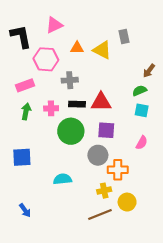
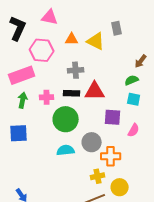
pink triangle: (54, 25) -> (50, 17), turned 36
black L-shape: (21, 36) -> (18, 28), turned 35
gray cross: (70, 80) -> (76, 70), moved
pink rectangle: (25, 85) -> (22, 75), size x1.4
purple square: (106, 130) -> (113, 117), moved
blue square: (22, 157) -> (19, 133), moved
cyan semicircle: (62, 179) -> (66, 150), moved

